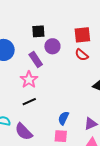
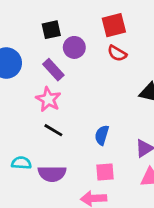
black line: (29, 102) -> (53, 130), turned 64
blue semicircle: (63, 118) -> (102, 135), moved
purple semicircle: (24, 132) -> (52, 174), turned -36

